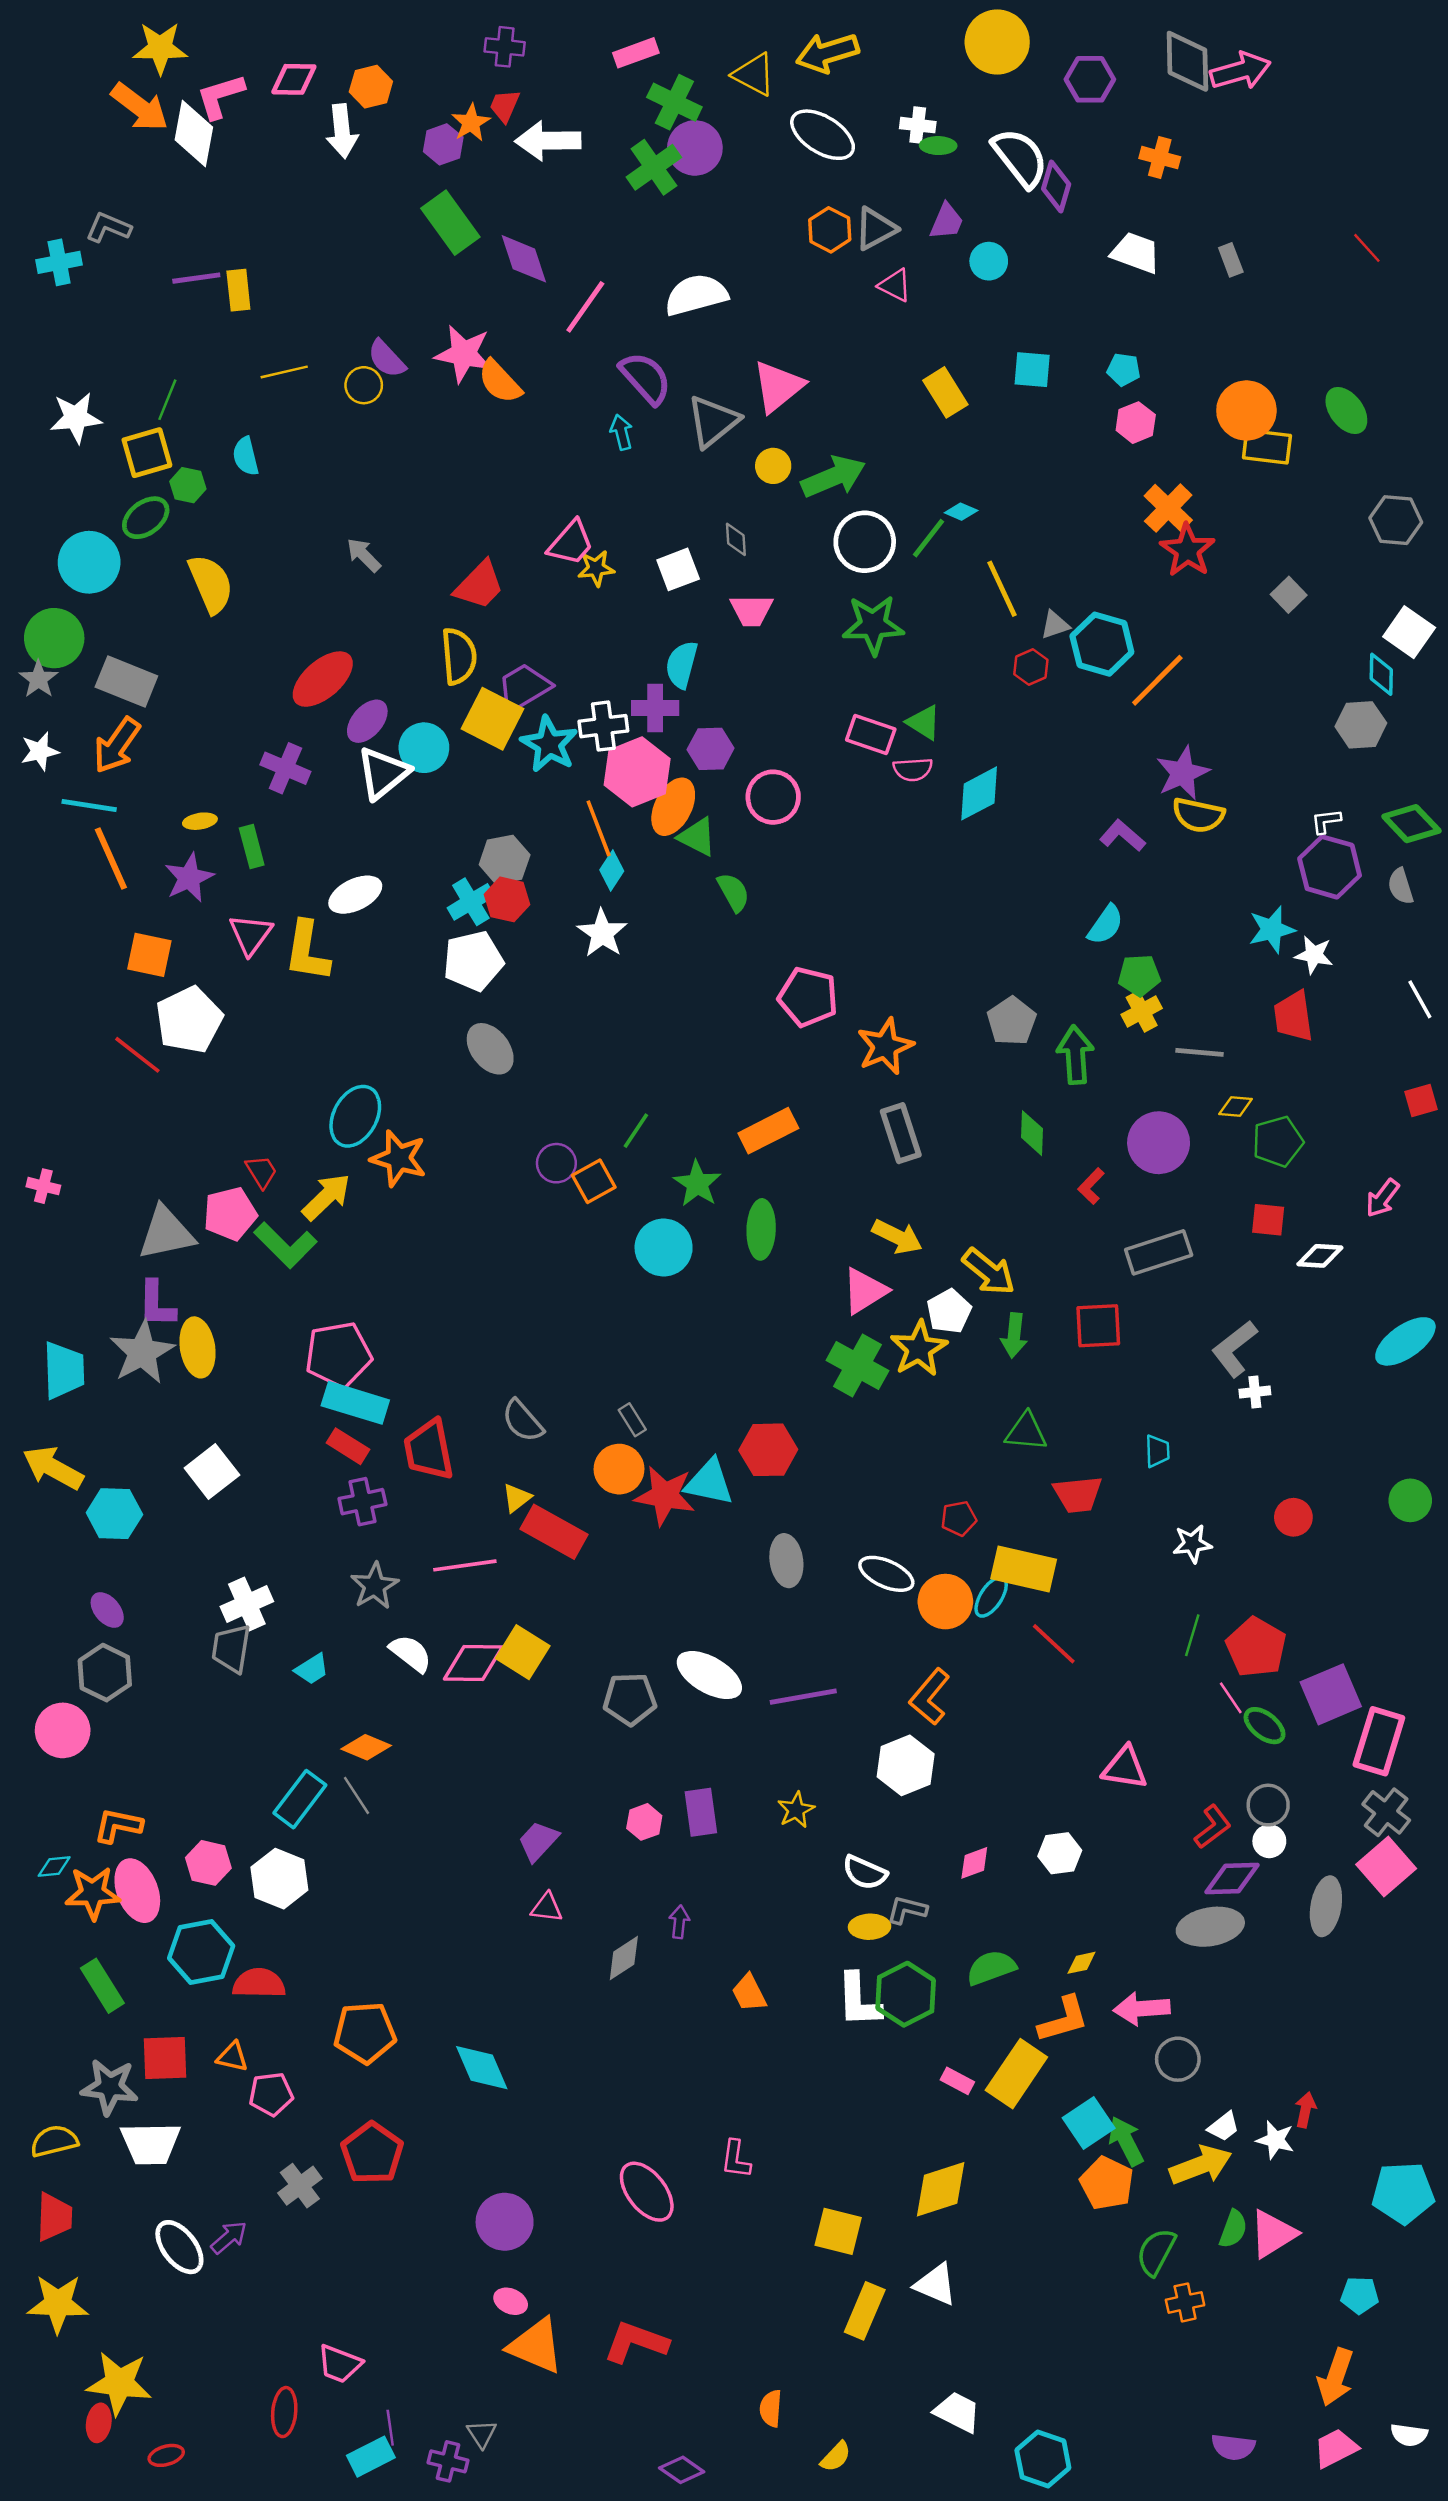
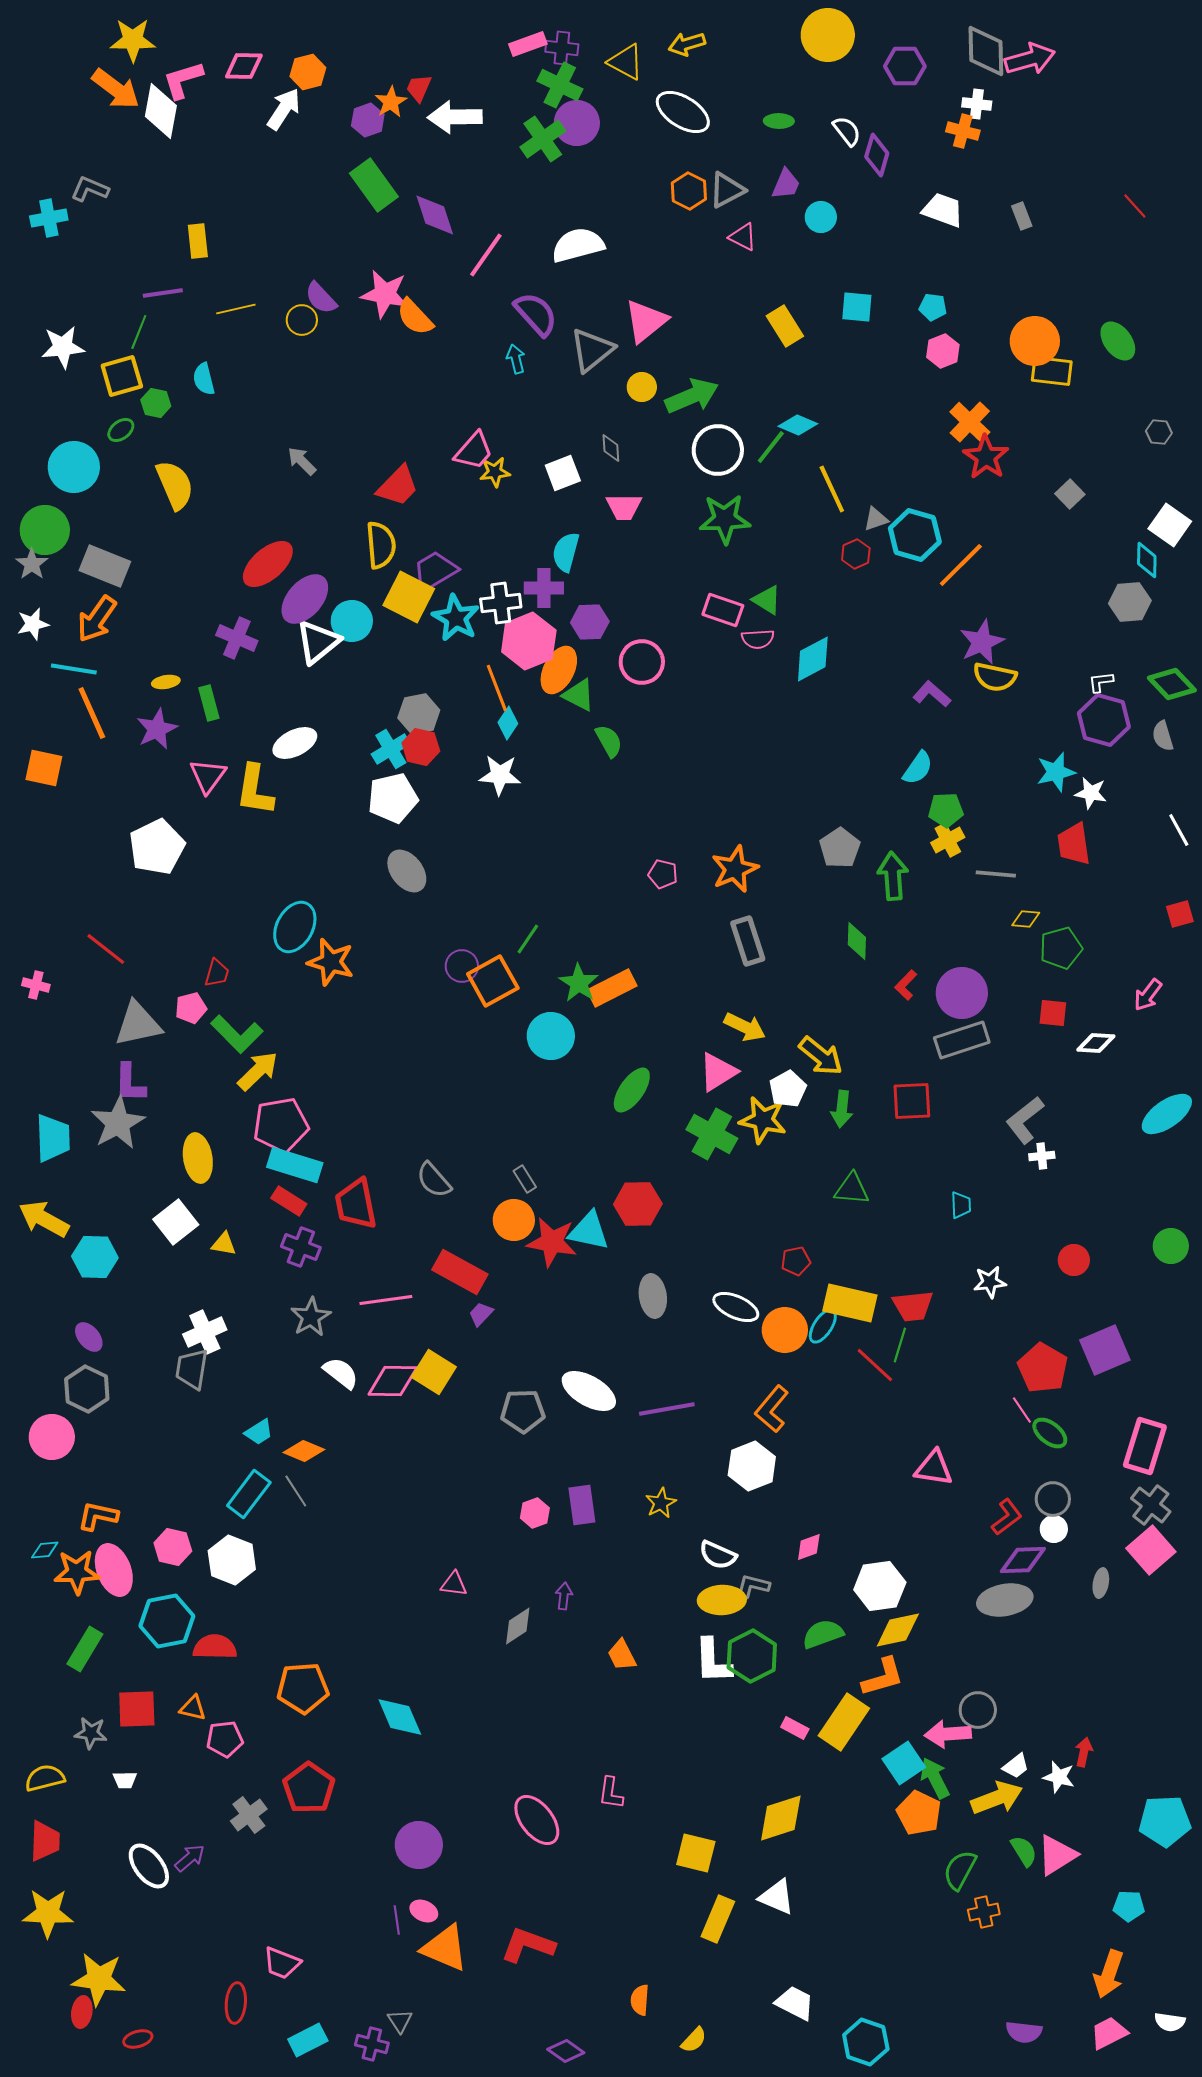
purple cross: (505, 47) -> (562, 48), moved
yellow arrow: (827, 53) -> (687, 44), size x0.7
white cross: (918, 125) -> (977, 104), moved
white arrow: (342, 131) -> (284, 109), turned -141
white semicircle: (1020, 158) -> (847, 131), size x0.6
purple line: (196, 278) -> (163, 293), moved
cyan diamond: (961, 512) -> (798, 425), size x1.4
green ellipse: (146, 518) -> (121, 430), size x0.7
gray hexagon: (1396, 520) -> (1159, 432), size x0.6
purple ellipse: (367, 721) -> (305, 599), size x1.4
white star: (602, 933) -> (500, 775), turned -30
orange square: (149, 955) -> (44, 768), moved
pink pentagon: (808, 997) -> (663, 874), moved, size x0.6
red line: (137, 1055) -> (106, 949), moved
orange rectangle: (768, 1131) -> (612, 988), moved
purple circle: (1159, 1143) -> (962, 993), moved
red trapezoid: (261, 1172) -> (217, 973), turned 48
orange square: (594, 1181) -> (493, 981), size x1.4
yellow arrow: (326, 1197) -> (258, 1071), moved
pink pentagon: (230, 1214) -> (191, 1008), size x0.7
green ellipse: (761, 1229) -> (632, 1090), moved, turned 33
yellow ellipse: (198, 1347) -> (198, 1158), moved
yellow star: (919, 1349) -> (763, 1120), turned -30
red trapezoid: (1078, 1494) -> (913, 1306), moved
yellow triangle: (517, 1498) -> (224, 1244), moved, turned 48
purple cross: (362, 1502) -> (301, 1247), turned 33
green line: (1192, 1635) -> (900, 1345), moved
cyan trapezoid: (312, 1669) -> (259, 1432), moved
purple square: (1331, 1694) -> (1105, 1350), moved
purple trapezoid: (538, 1841) -> (481, 1314), moved, size x0.7
white hexagon: (1060, 1853) -> (880, 1586), moved, size x1.4
gray ellipse: (1326, 1906) -> (1101, 1583), size x0.6
yellow ellipse: (870, 1927) -> (722, 1600), size x1.4
yellow diamond: (1081, 1963) -> (898, 1630), size x1.8
green rectangle: (102, 1986) -> (85, 1649), turned 63
pink arrow: (1142, 2009) -> (948, 1734), moved
gray star: (110, 2087) -> (91, 1733), size x0.7
white trapezoid: (151, 2143) -> (125, 1780), size x0.5
green semicircle: (1233, 2229) -> (1024, 1851), turned -52
purple line: (390, 2428) -> (397, 1920), moved

